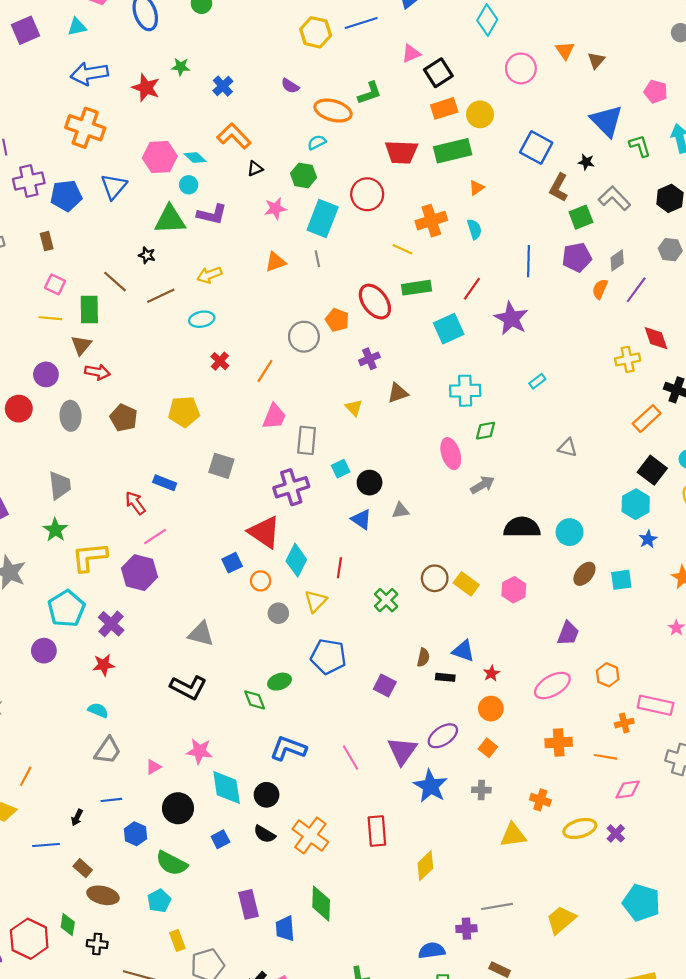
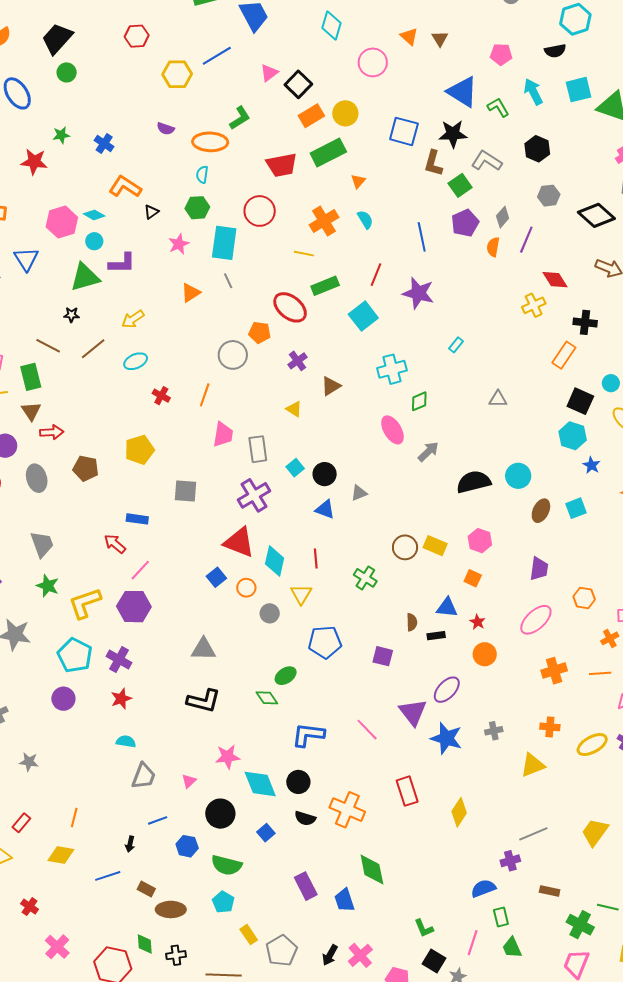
cyan semicircle: (317, 142) -> (202, 175), turned -42
black star: (586, 162) -> (453, 134), size x1.8
orange square: (488, 748) -> (473, 578), moved

